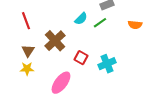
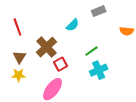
green line: (100, 23) -> (92, 51), moved
red square: (81, 58) -> (61, 64), moved, turned 32

